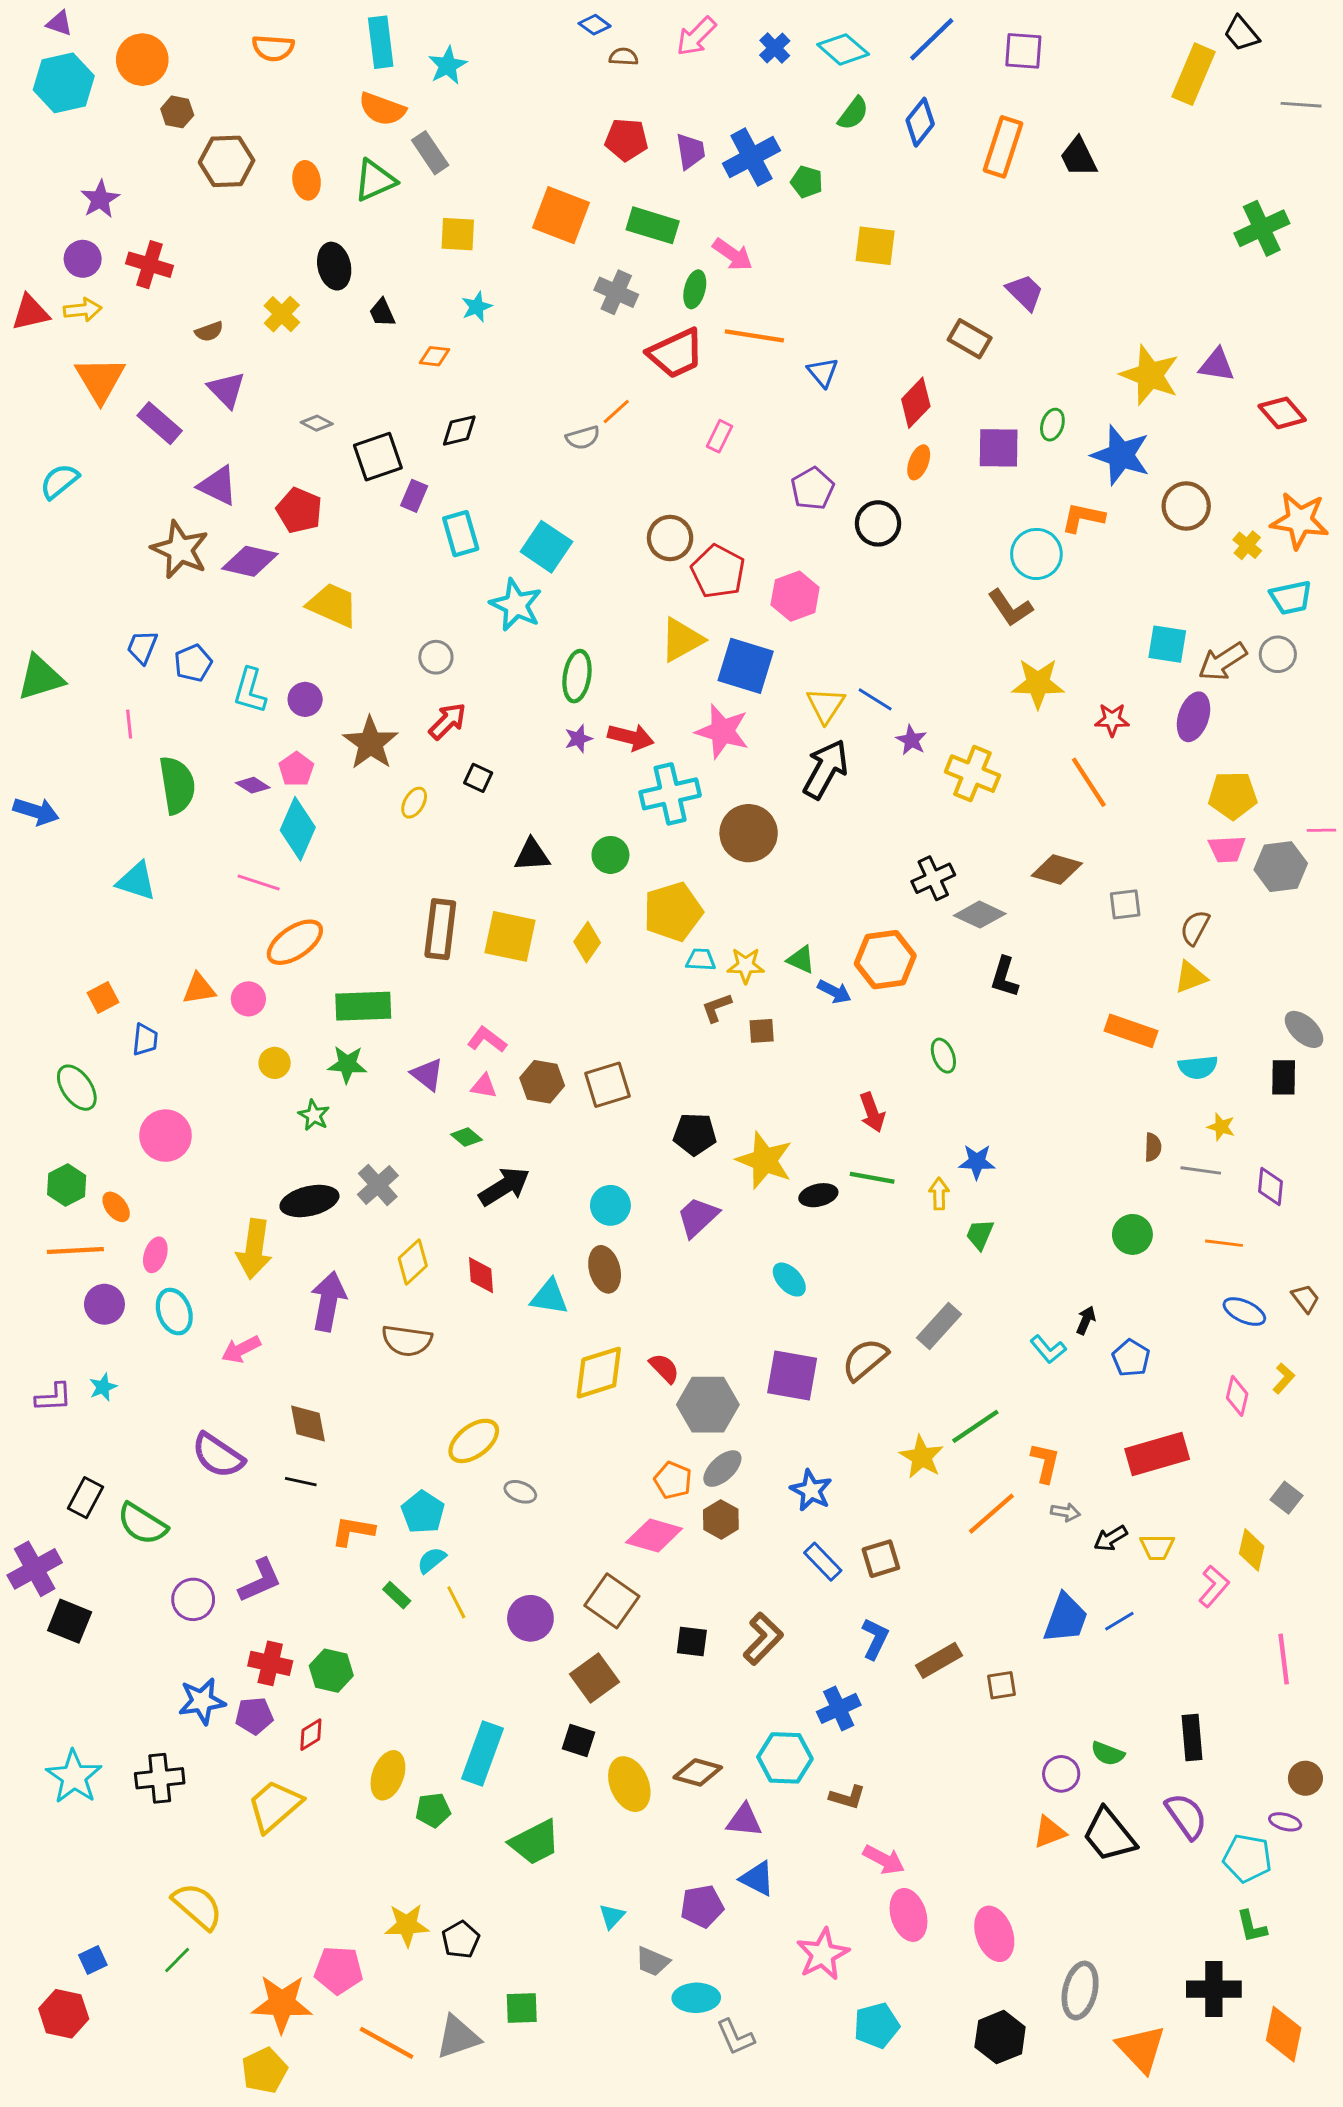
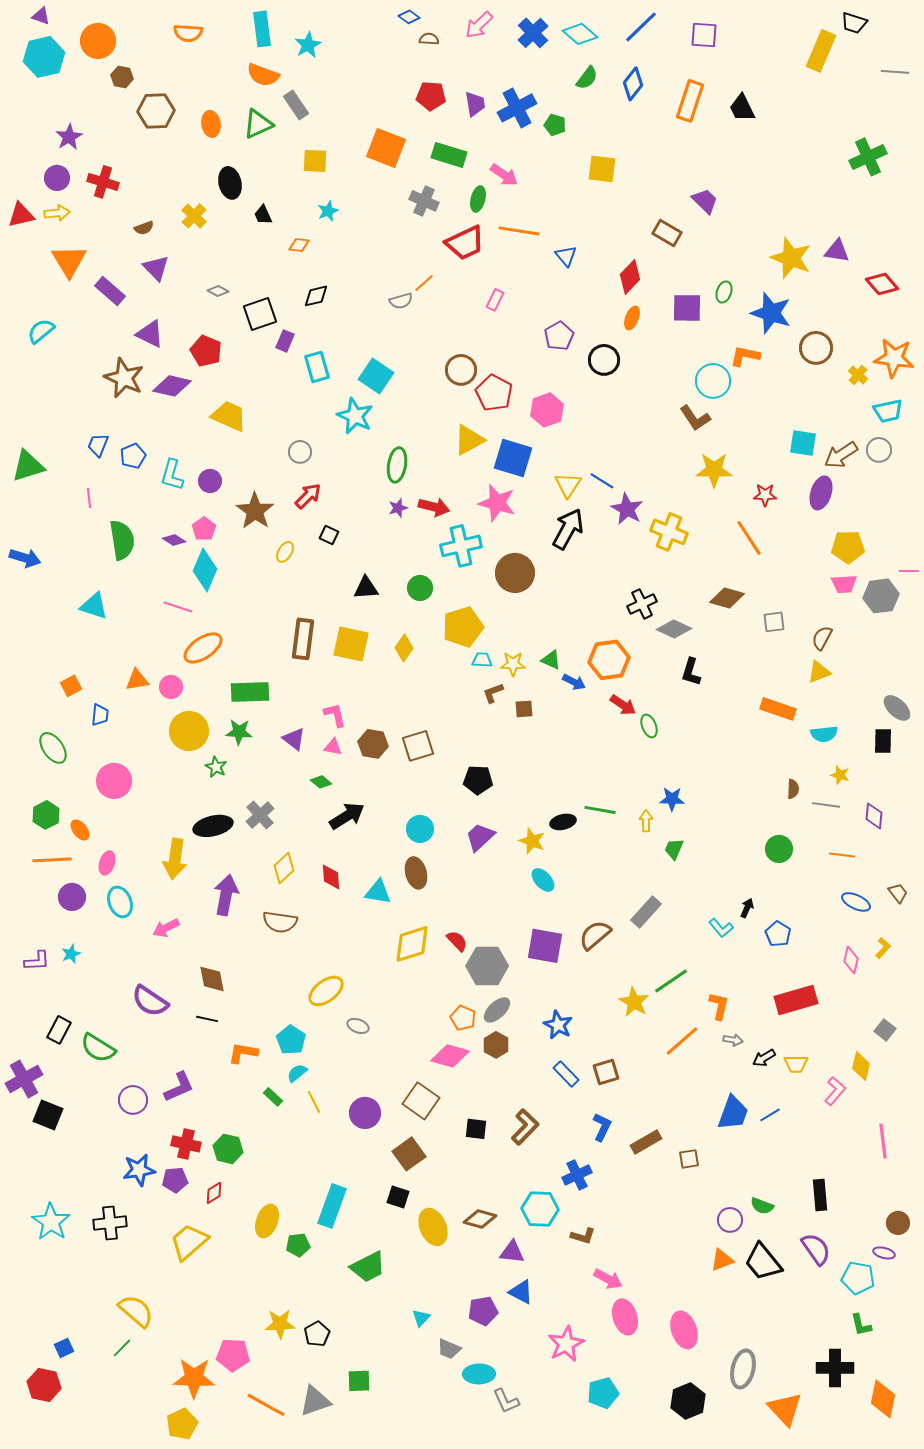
black trapezoid: (1241, 33) -> (854, 23), turned -32
blue cross: (775, 48) -> (533, 33), size x1.4
purple star: (911, 740) -> (627, 509), size x1.5
pink L-shape: (487, 1040) -> (335, 715), turned 40
yellow circle: (275, 1063) -> (189, 731), size x1.8
red arrow: (872, 1112) -> (623, 705), moved, turned -36
yellow star: (765, 1160) -> (532, 841), moved, size x0.7

